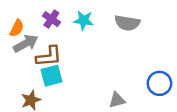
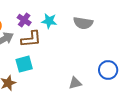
brown L-shape: (49, 56) -> (31, 39), moved

